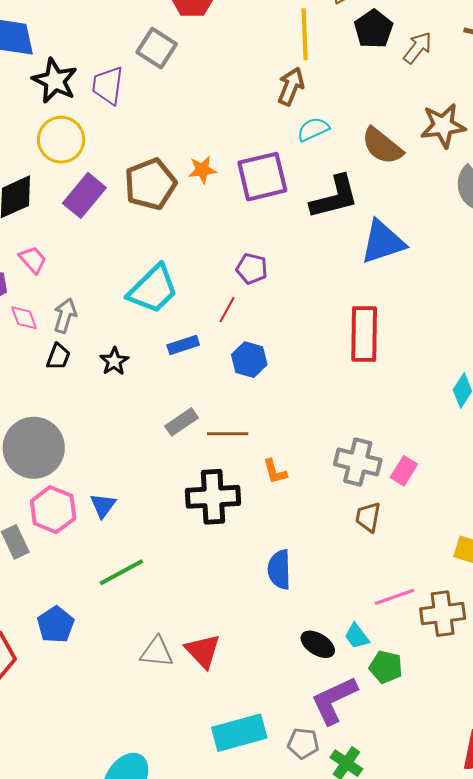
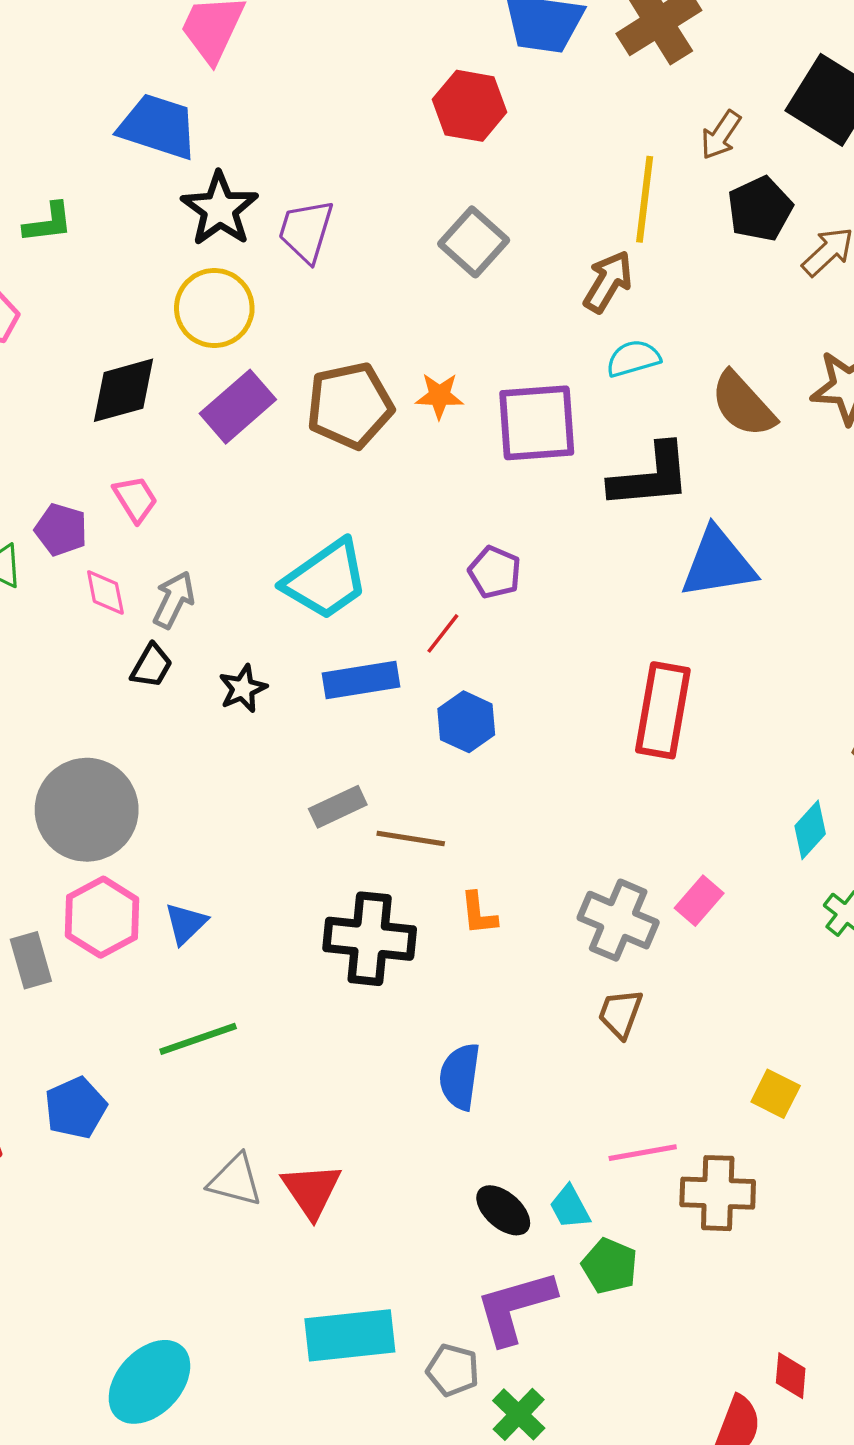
gray square: (157, 48) -> (474, 242), moved
blue rectangle: (183, 345) -> (361, 680), size x1.4
pink rectangle: (404, 471) -> (699, 901), moved

